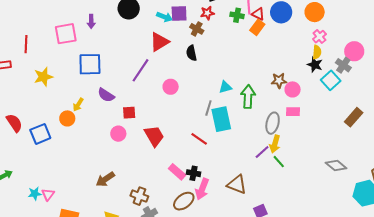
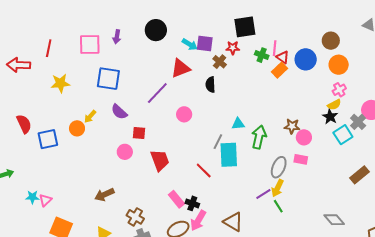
yellow semicircle: (317, 52) -> (334, 105), turned 48

